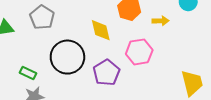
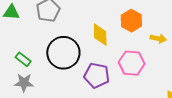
purple pentagon: (106, 73) -> (97, 75), turned 30

